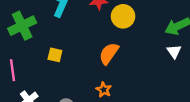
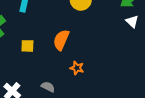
orange semicircle: (109, 53) -> (61, 40), moved

